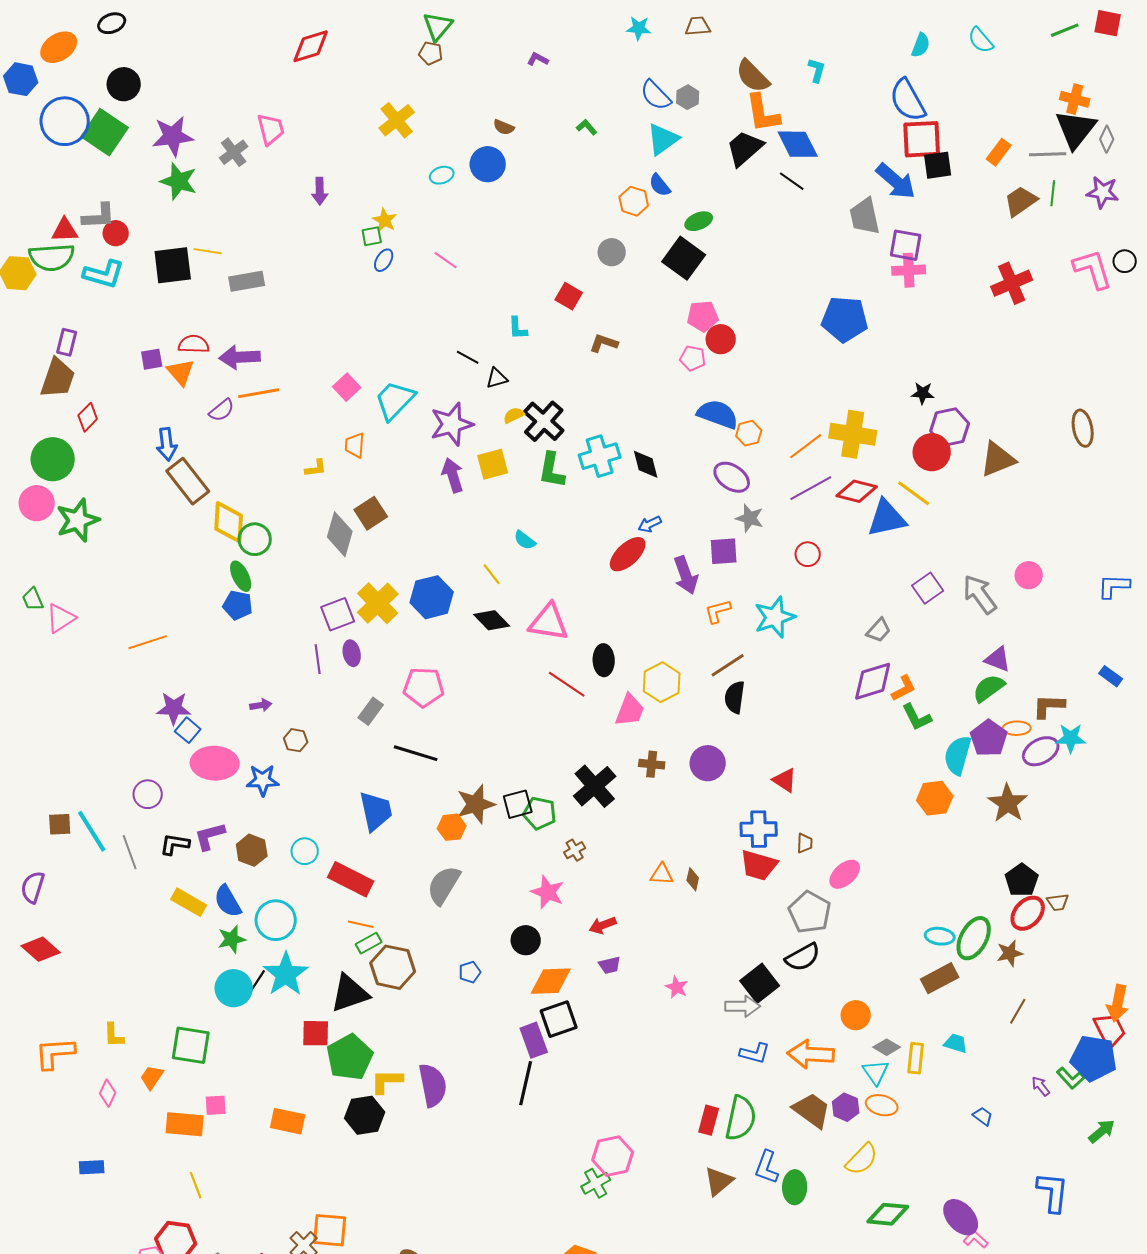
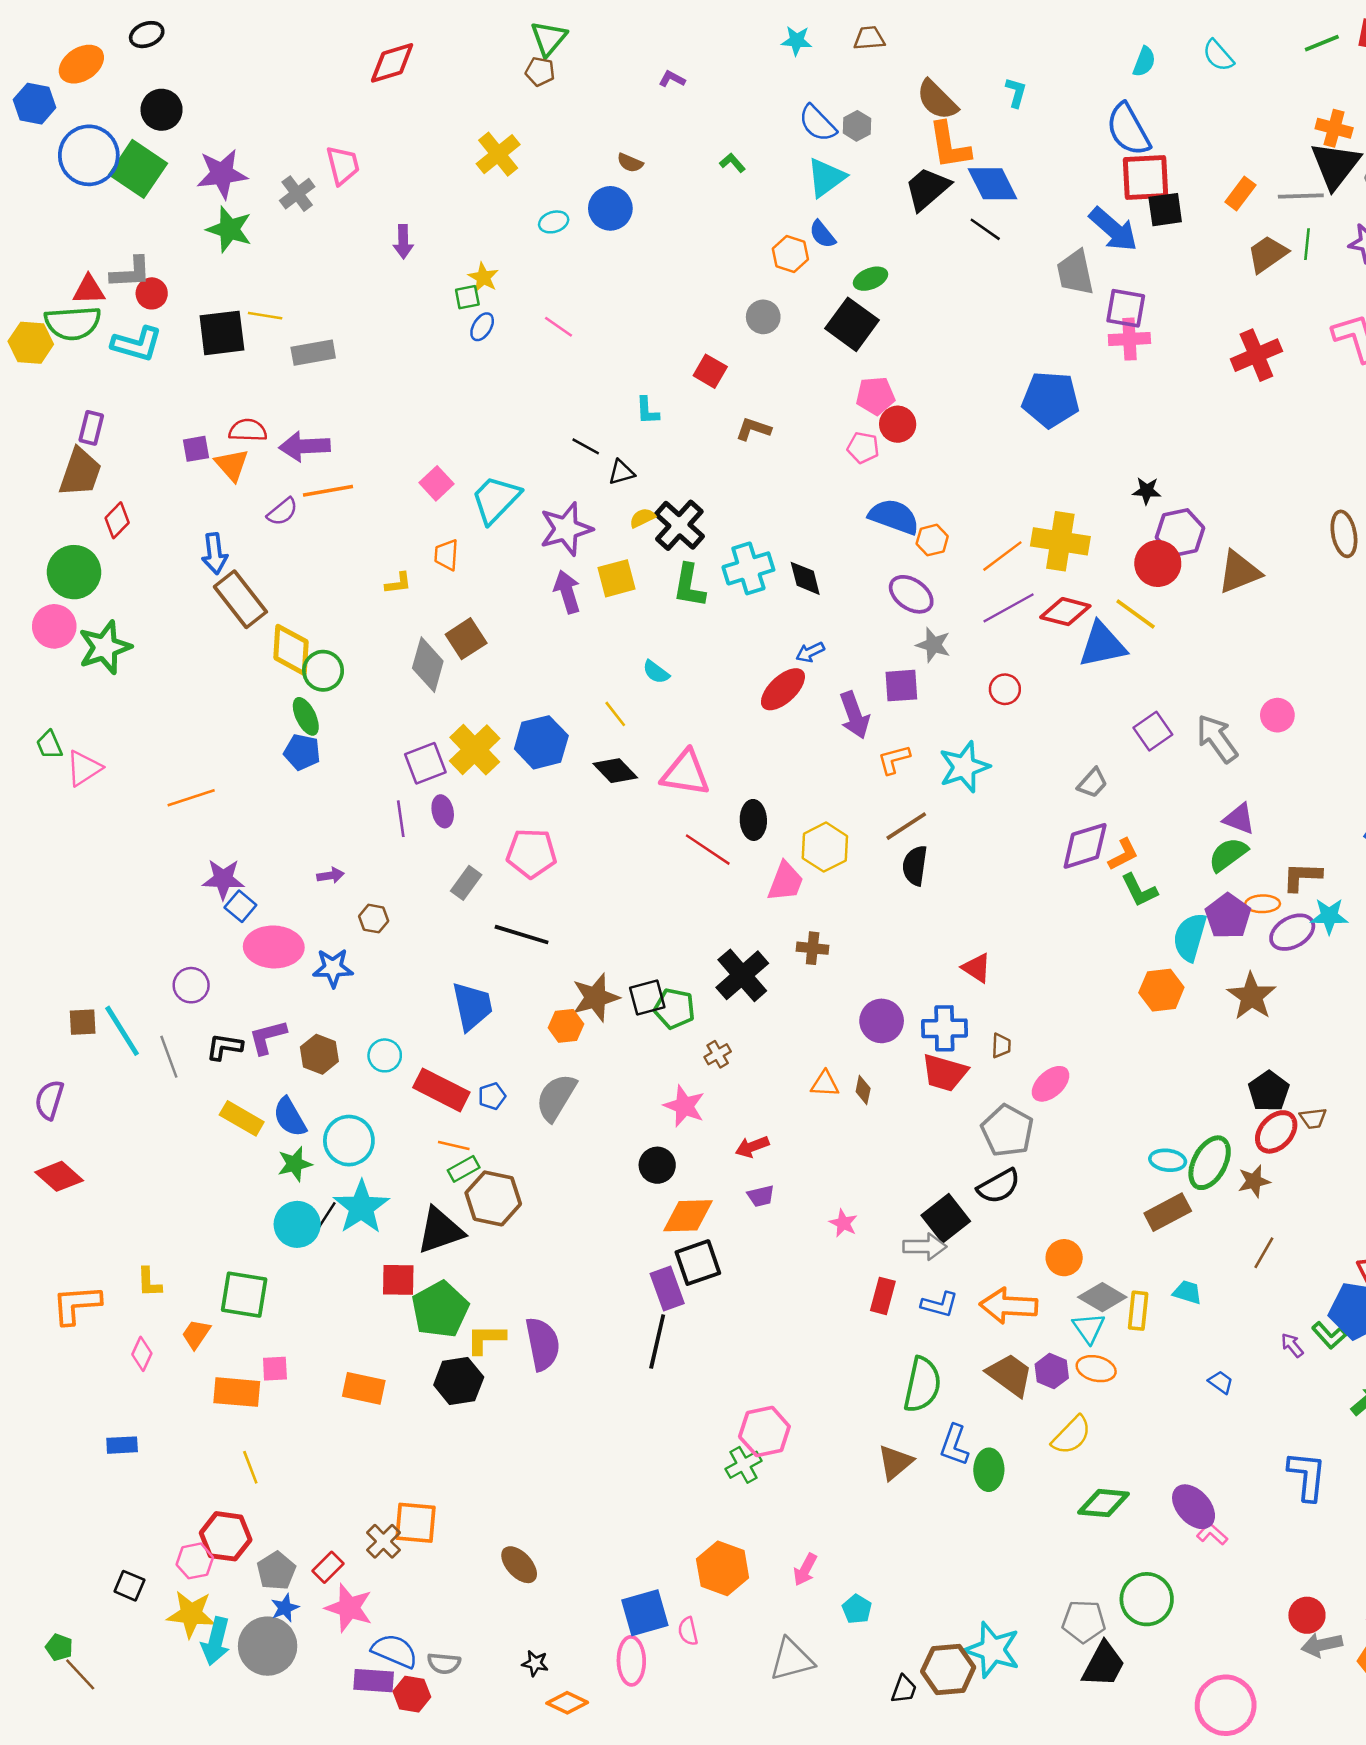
purple circle: (708, 763) -> (882, 1021), moved
blue pentagon: (470, 972) -> (492, 1096), moved
gray diamond: (887, 1047) -> (1102, 1297), size x1.4
red rectangle: (709, 1120) -> (883, 1296), moved

